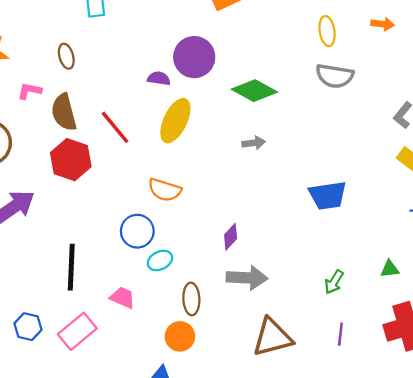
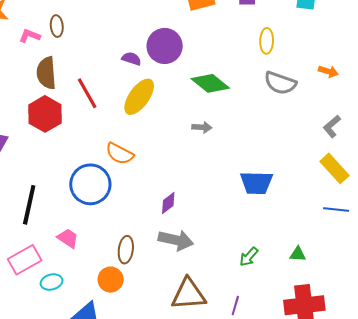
orange arrow: (383, 24) -> (328, 71), moved
yellow ellipse: (327, 31) -> (267, 41), moved
pink L-shape: (30, 91) -> (30, 36), moved
blue circle: (137, 231) -> (90, 184), size x1.4
cyan ellipse: (160, 260) -> (52, 282), moved
purple line: (340, 334) -> (235, 306), moved

